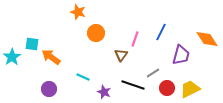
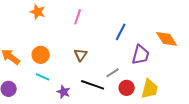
orange circle: (96, 33) -> (41, 55), moved
pink line: (135, 39) -> (78, 17), moved
yellow trapezoid: (190, 89) -> (150, 89), turned 130

